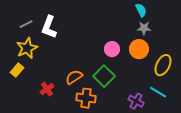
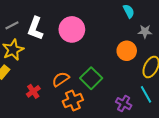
gray star: (144, 28) -> (145, 31), moved
pink circle: (112, 49) -> (72, 29), moved, size x1.6
cyan line: (158, 92) -> (146, 94), turned 30
orange cross: (86, 98) -> (73, 101), turned -30

